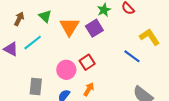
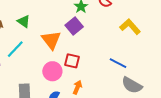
orange triangle: (69, 27) -> (51, 40), moved
blue line: (132, 56) -> (118, 63), moved
red square: (87, 62) -> (72, 61), turned -35

